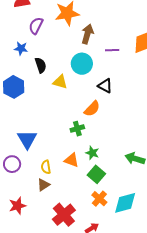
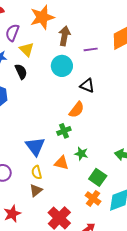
yellow triangle: (60, 82) -> (27, 49), moved, turned 35
blue triangle: (27, 139) -> (35, 146), moved
green square: (96, 174) -> (98, 177), moved

